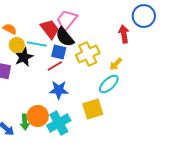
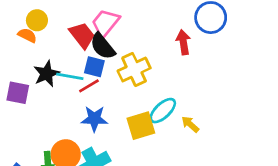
cyan line: (37, 44) -> (70, 76), moved
yellow circle: (17, 45) -> (37, 20), moved
yellow arrow: (116, 64) -> (190, 124), moved, turned 88
yellow square: (93, 109) -> (141, 126), moved

